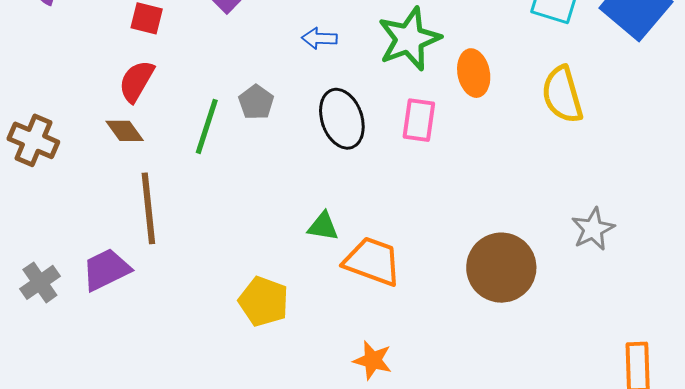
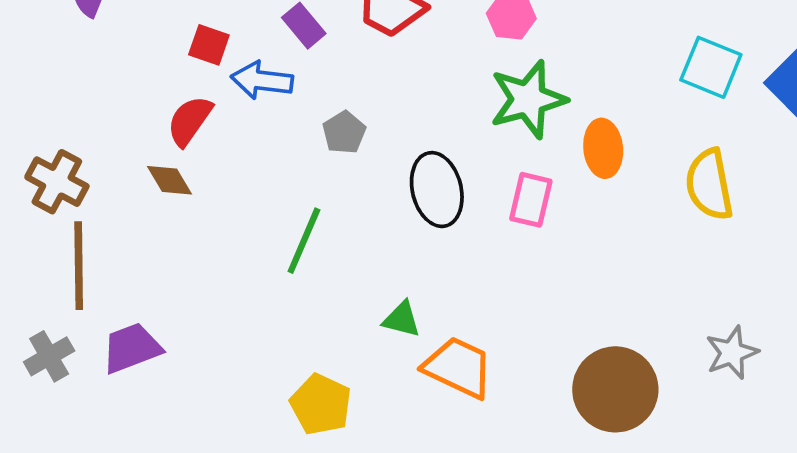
blue arrow: (319, 38) -> (262, 80), moved, size x1.4
gray pentagon: (256, 102) -> (344, 133), moved
green line: (207, 126) -> (304, 241), moved
brown line: (148, 208) -> (79, 266), moved

